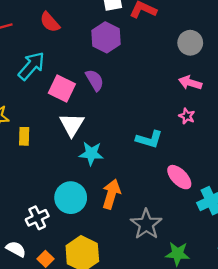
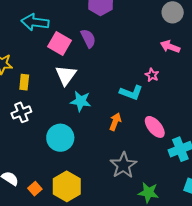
cyan arrow: (31, 66) -> (35, 22), turned -128
pink star: (187, 116) -> (152, 75), moved
orange arrow: (111, 194) -> (115, 122), moved, size x0.7
white cross: (37, 218) -> (21, 112), moved

